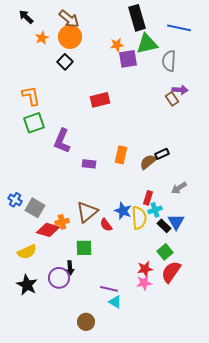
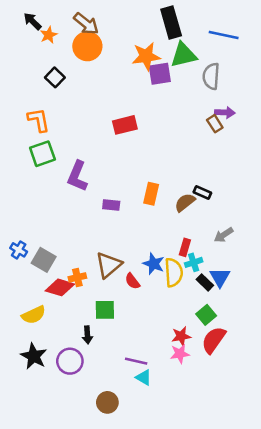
orange star: (42, 38) -> (49, 35), moved
orange star: (117, 45) -> (146, 56), size x1.6
black square: (65, 62) -> (55, 77), moved
black rectangle: (162, 154) -> (202, 192), turned 48
purple circle: (59, 278) -> (70, 361), moved

